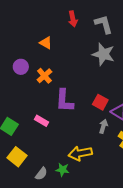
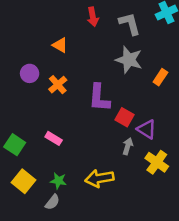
purple L-shape: (64, 101) -> (99, 98), moved
green star: (62, 170) -> (58, 181), moved

